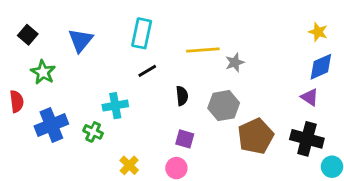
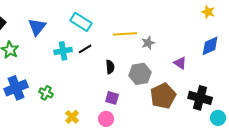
yellow star: (318, 32) -> (208, 12), moved
cyan rectangle: (142, 33) -> (81, 22), turned -70
purple triangle: (310, 97) -> (180, 63), moved
cyan cross: (115, 106) -> (63, 51), moved

